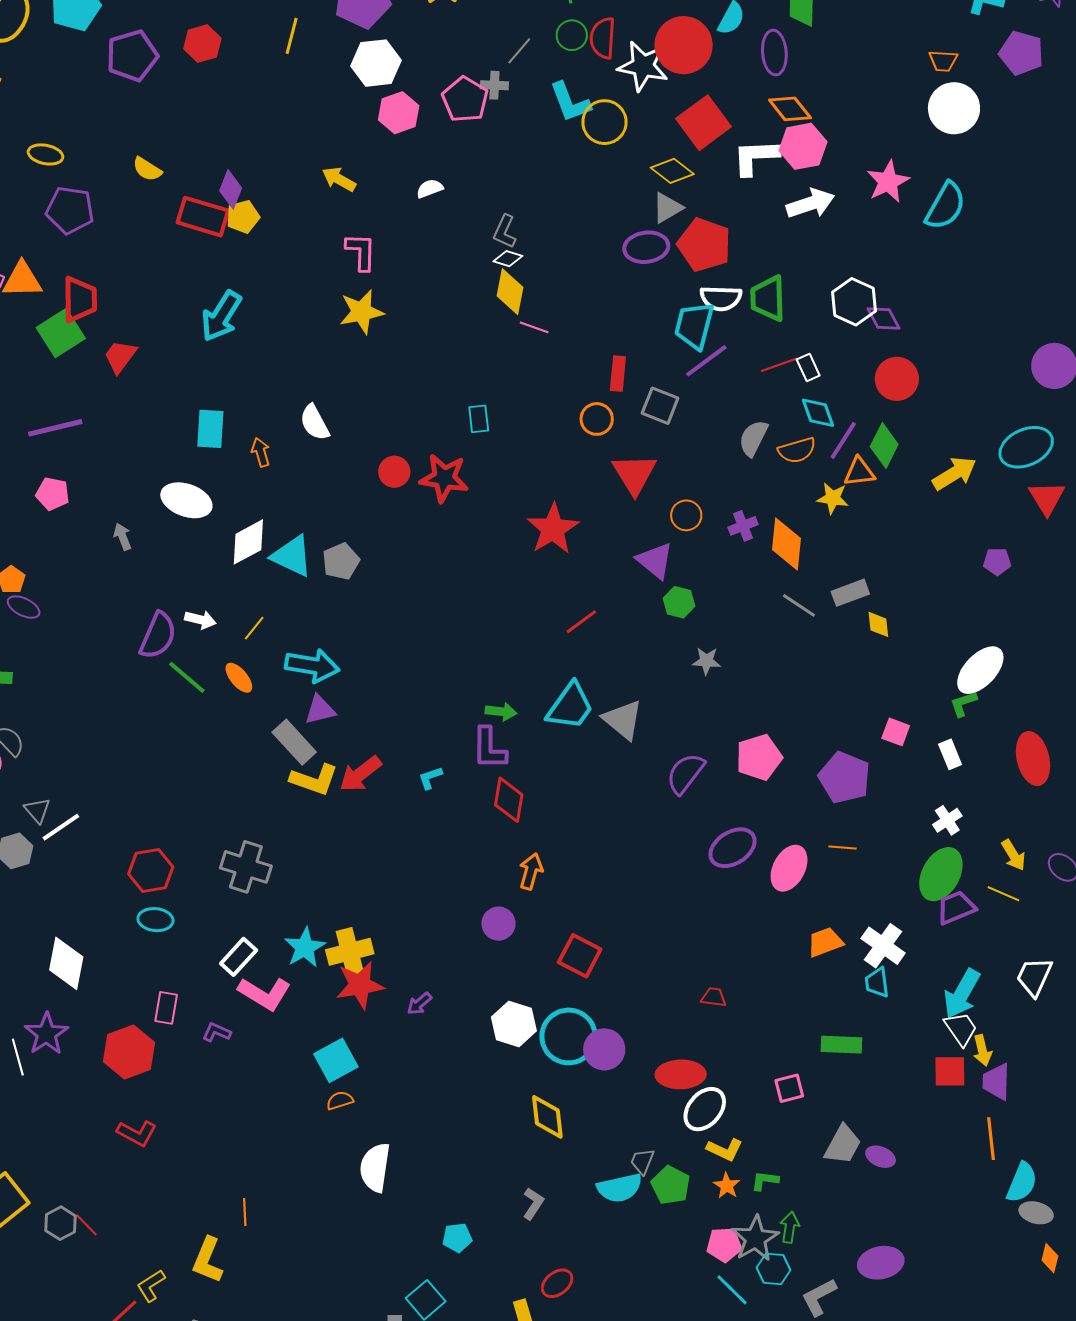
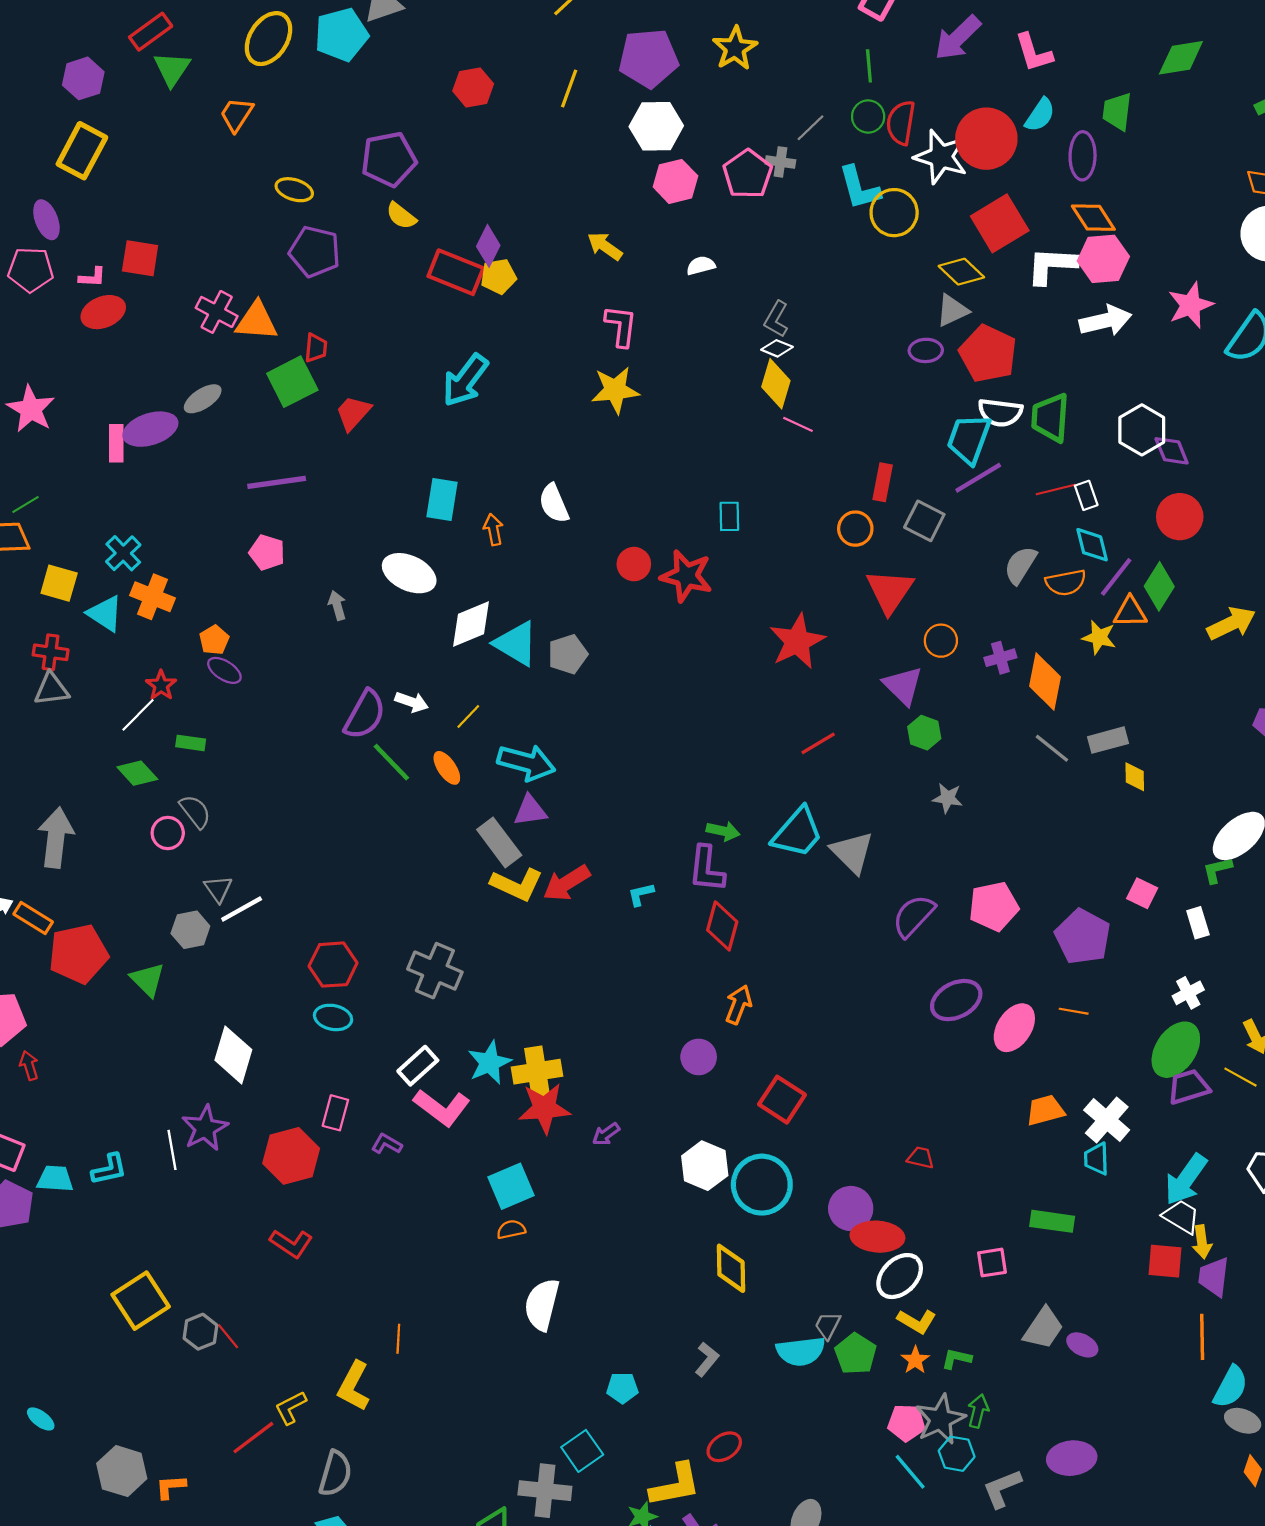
purple pentagon: (132, 56) -> (389, 159), moved
purple ellipse: (646, 247) -> (926, 350), size x0.7
red trapezoid: (80, 299) -> (316, 348), size x0.6
white trapezoid: (961, 1029) -> (1181, 1217), turned -30
purple circle: (604, 1049) -> (851, 1208), moved

